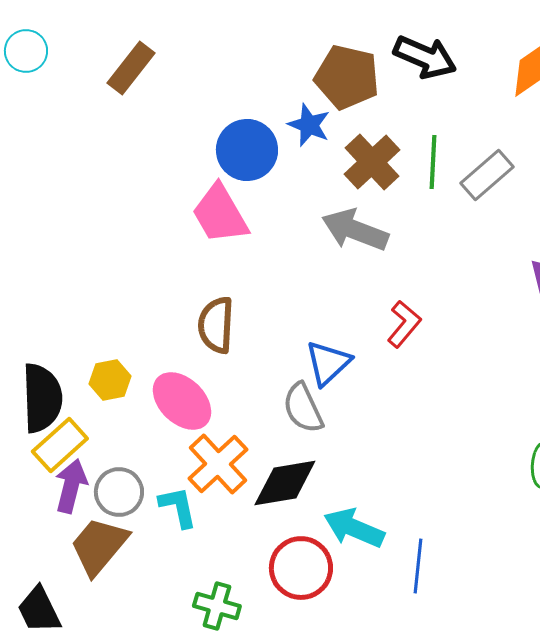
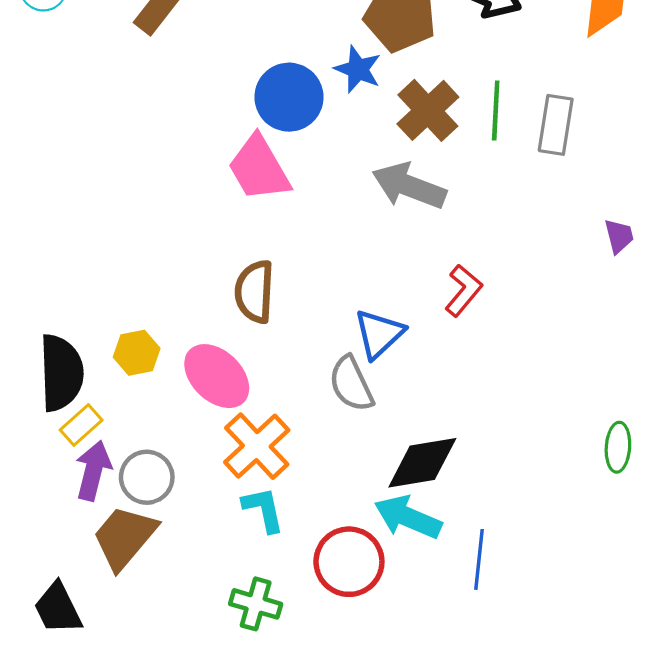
gray rectangle: (487, 175) -> (556, 125), turned -40
yellow rectangle: (60, 445) -> (81, 425), size x0.7
black diamond: (285, 483) -> (422, 463), moved
cyan L-shape: (178, 507) -> (263, 509), moved

